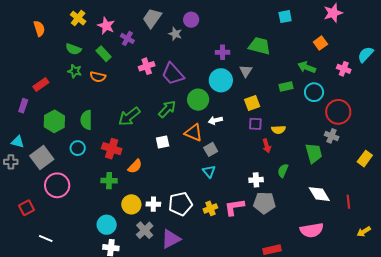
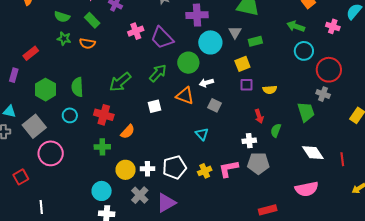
purple cross: (223, 52) -> (197, 15), moved, size x1.5
green rectangle: (286, 87) -> (255, 41), moved
red arrow: (267, 146) -> (259, 116), moved
gray square: (211, 149) -> (214, 105), moved, turned -32
white line: (46, 238) -> (41, 207), turned 64

